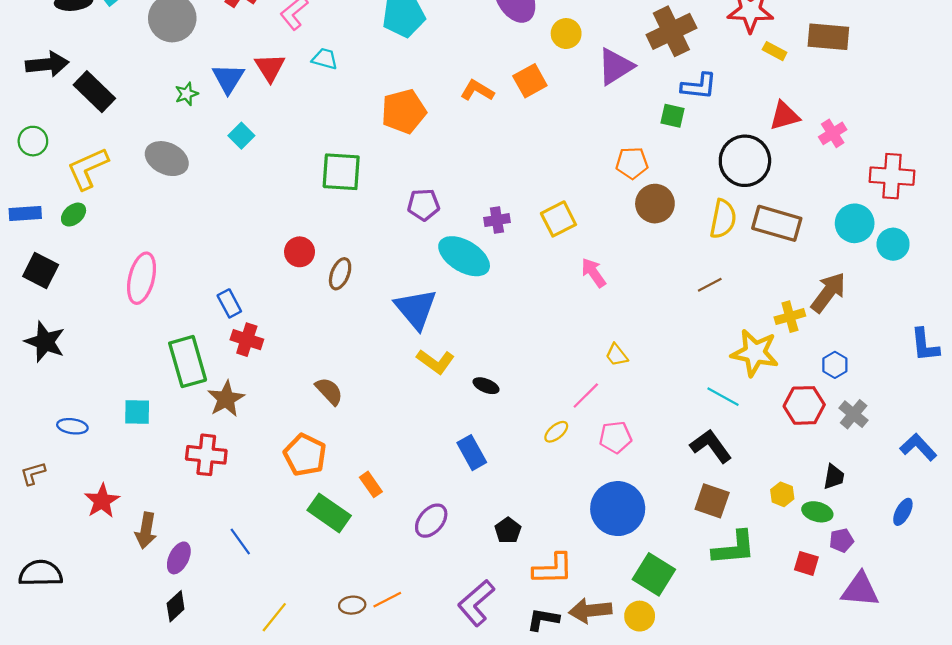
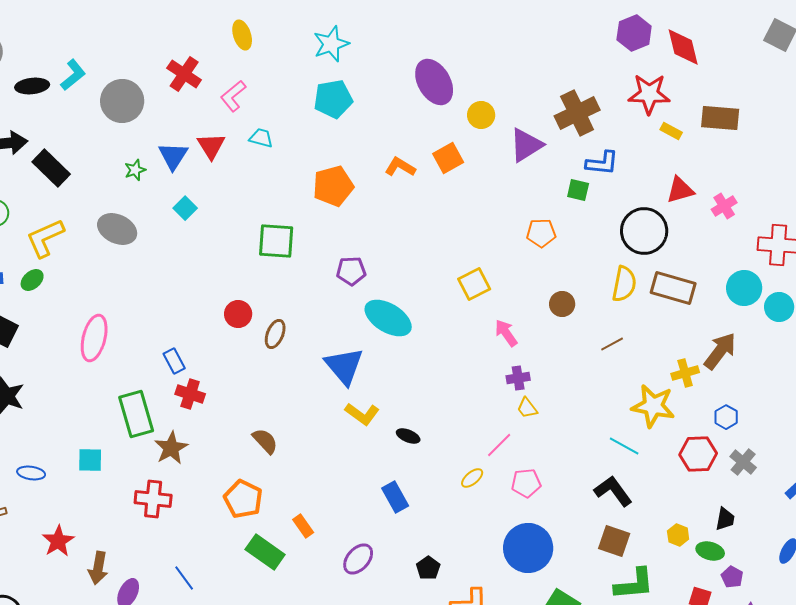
brown circle: (655, 204) -> (562, 304), moved, size x0.7
purple cross: (497, 220) -> (518, 378), moved
purple pentagon: (841, 540) -> (732, 577), turned -30

